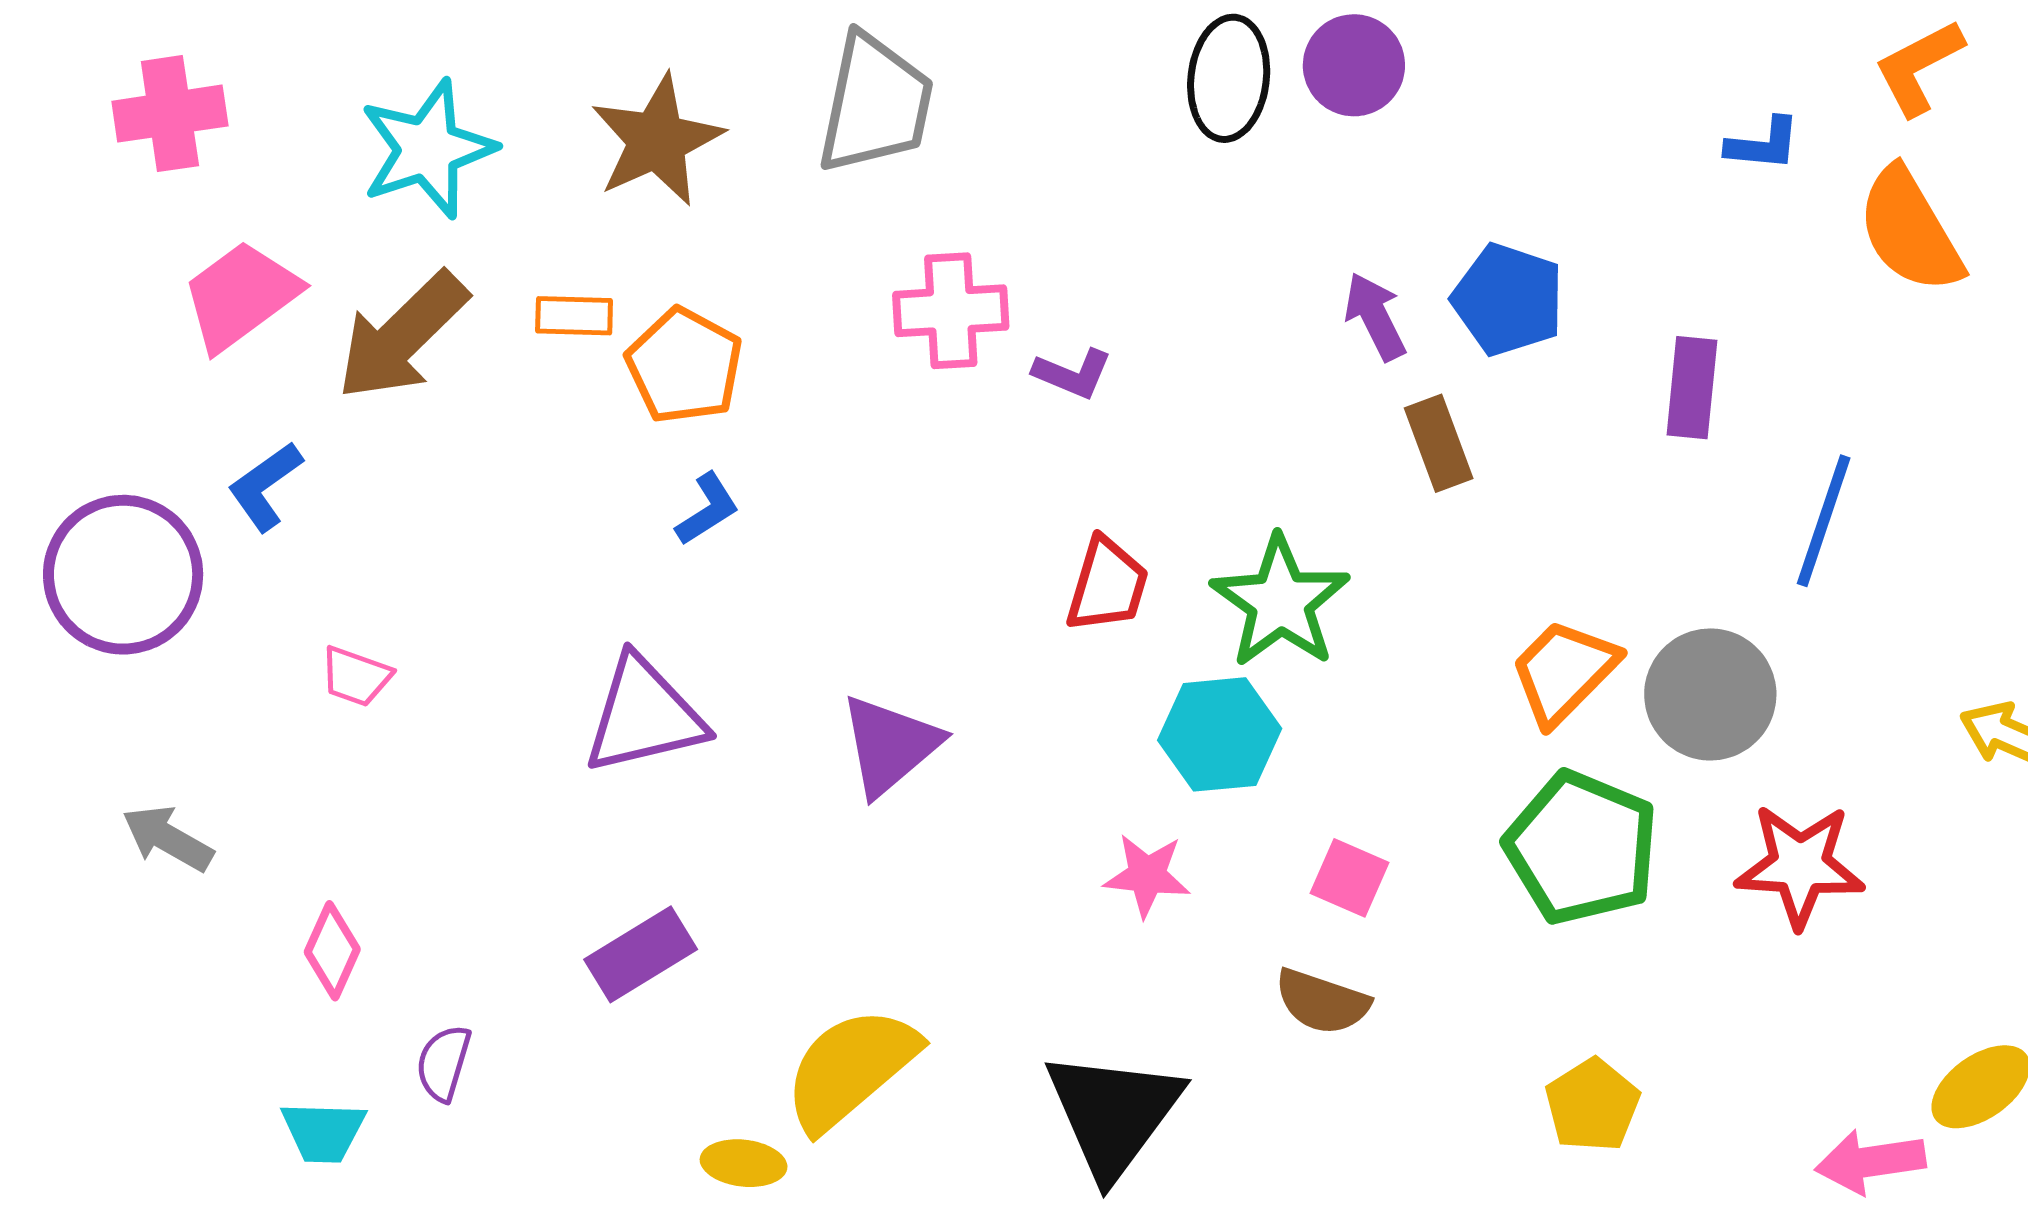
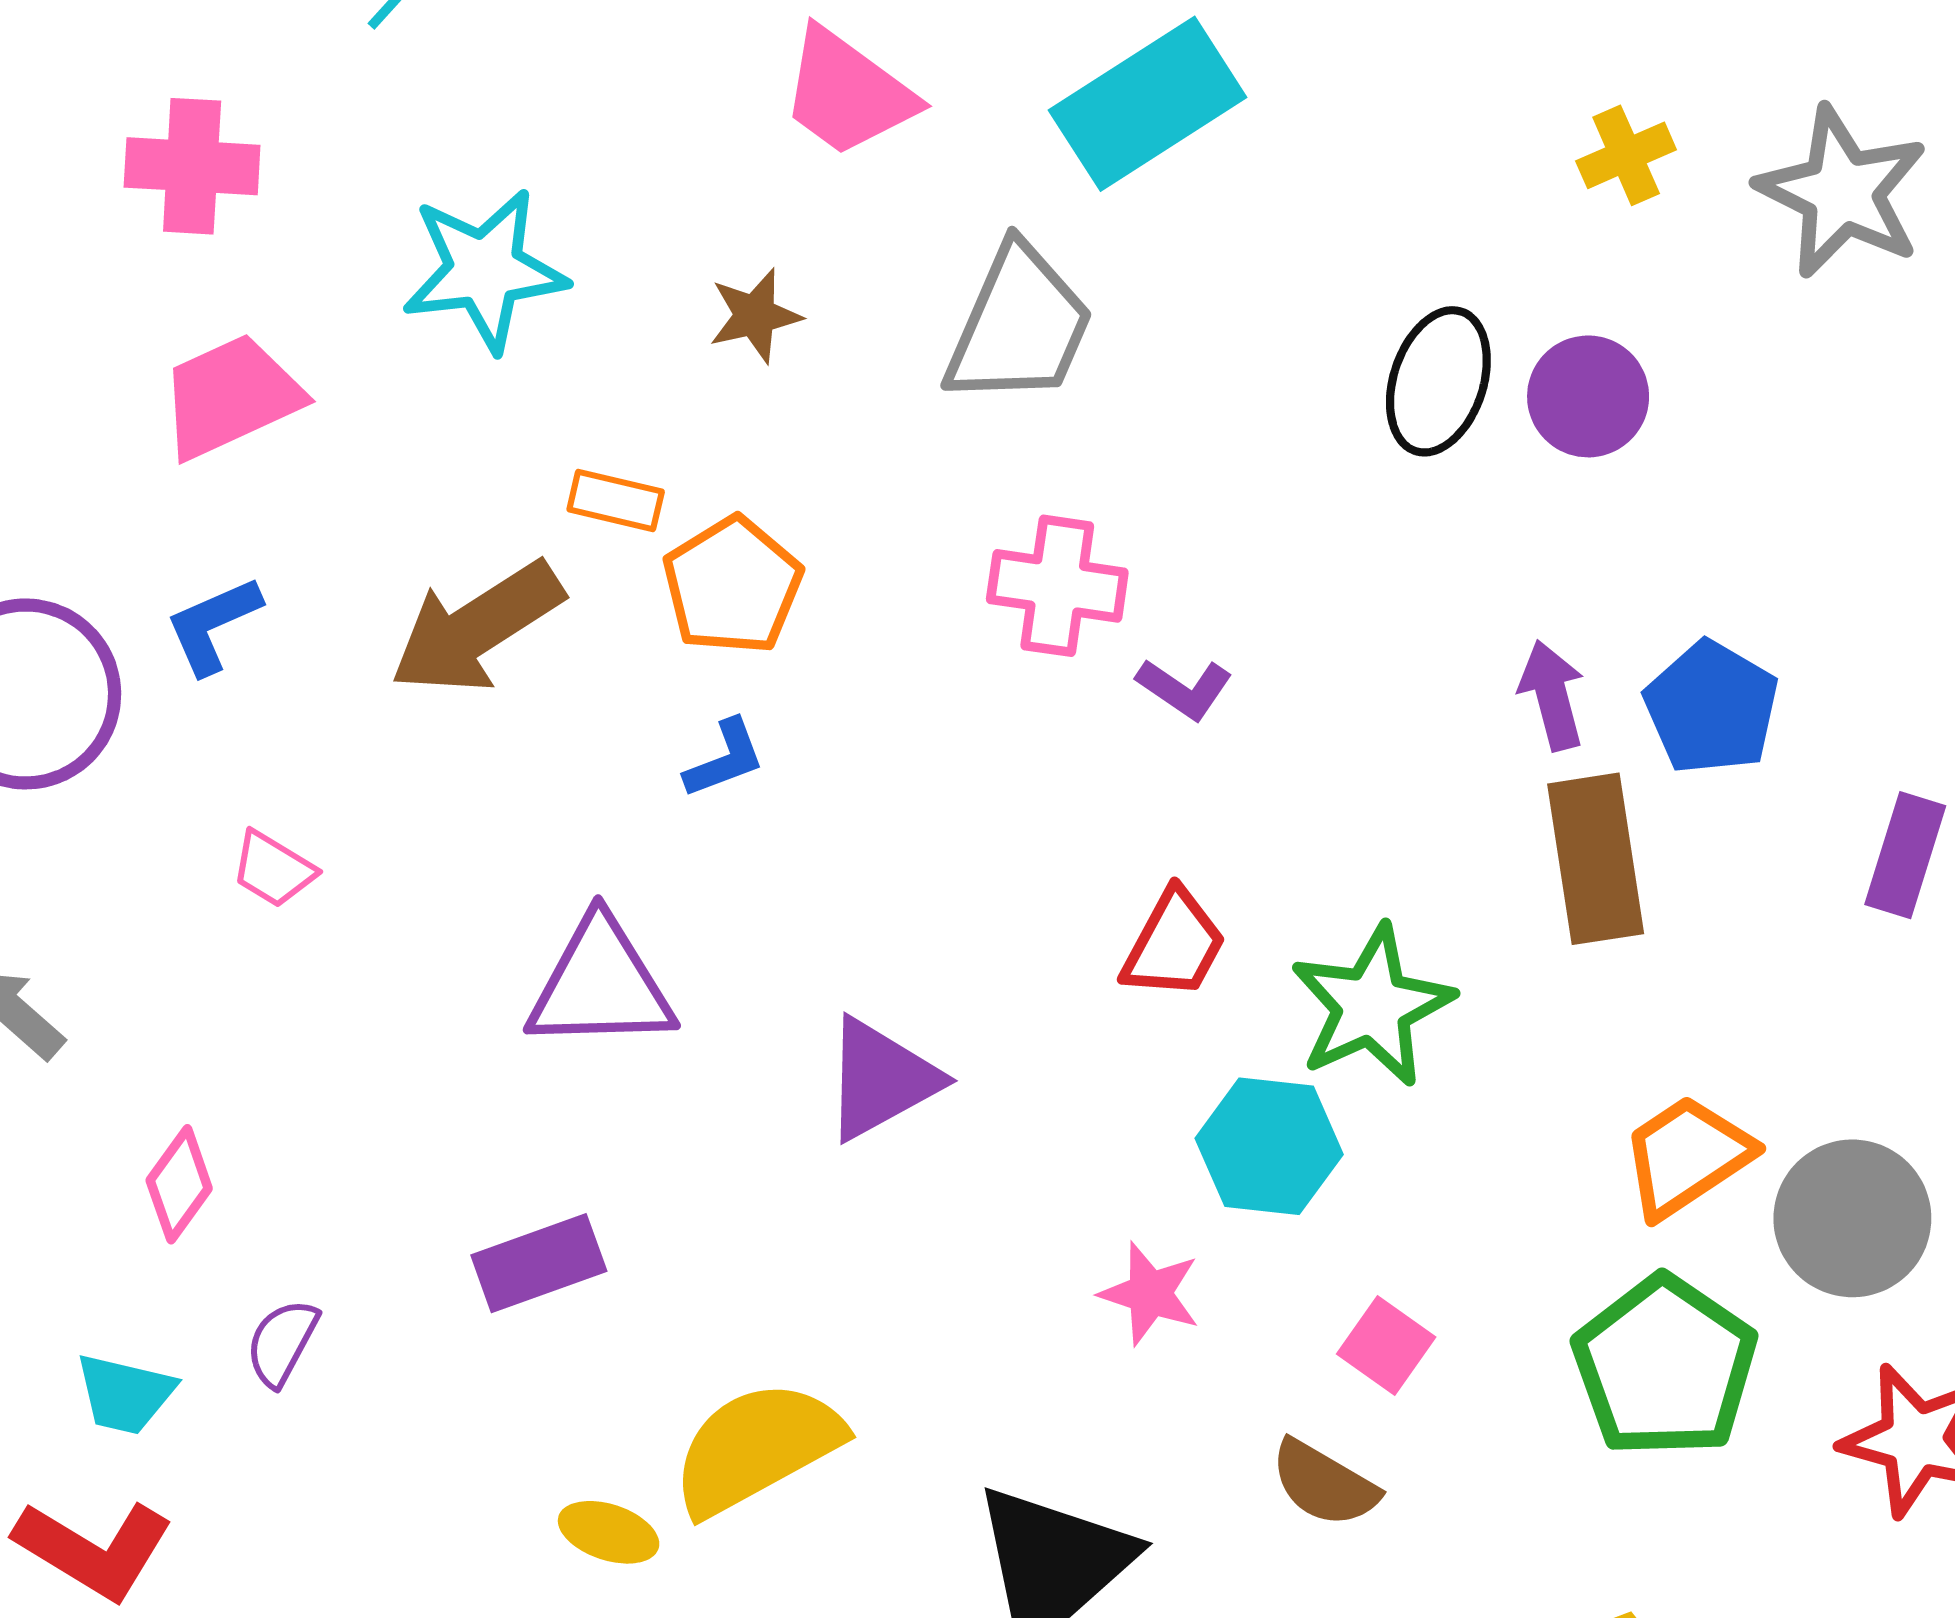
brown star: (657, 140) -> (755, 316), size x0.6
brown arrow: (402, 336) -> (477, 628), moved
brown rectangle: (1439, 443) -> (1596, 859), size x1.5

